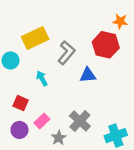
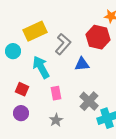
cyan arrow: (42, 78) -> (41, 67), size x1.6
pink rectangle: (42, 121) -> (56, 93), moved, turned -56
gray cross: (80, 121) -> (89, 101), moved

